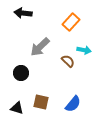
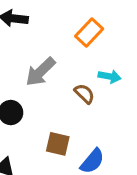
brown square: (41, 102) -> (58, 144), moved

